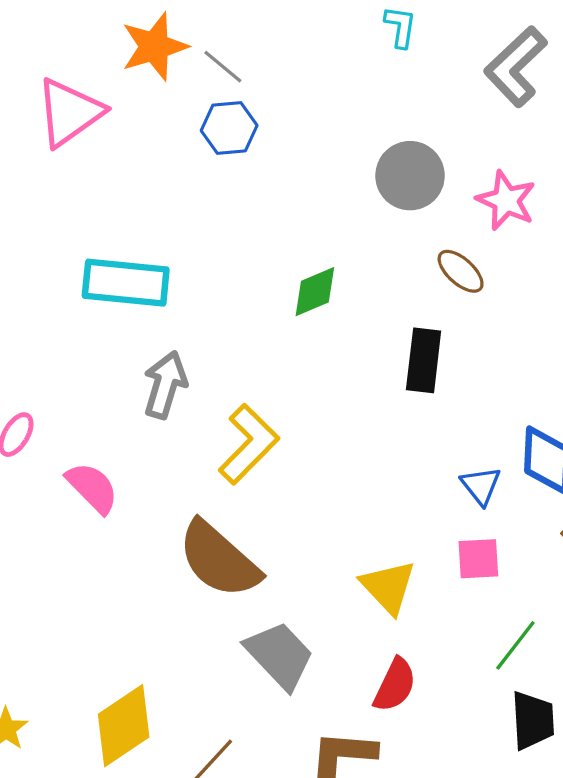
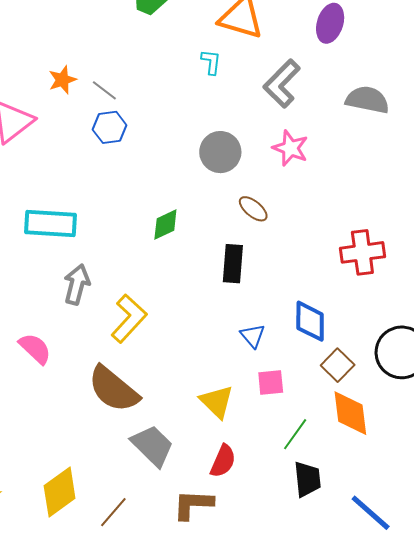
orange star: (154, 47) -> (62, 80), size x0.7
pink star: (506, 200) -> (290, 148), moved
blue triangle: (481, 486) -> (253, 336), moved

